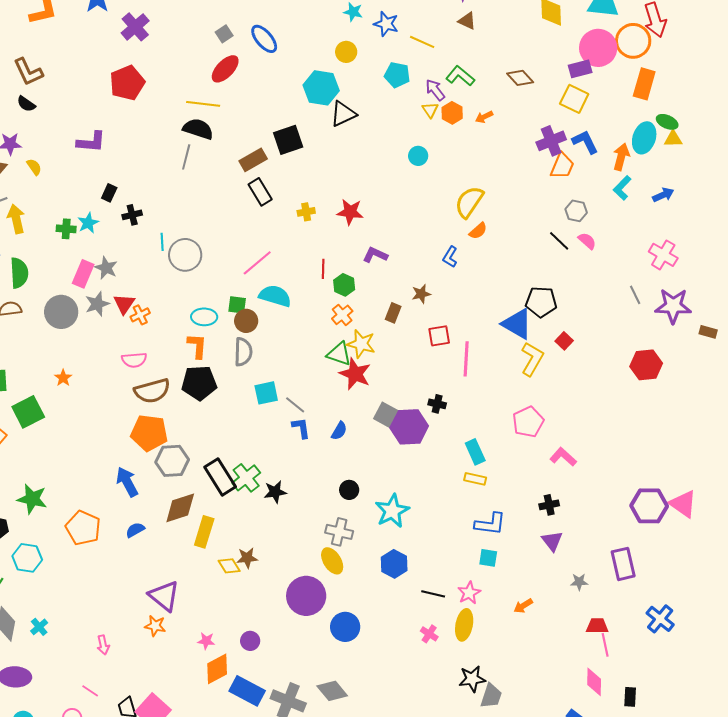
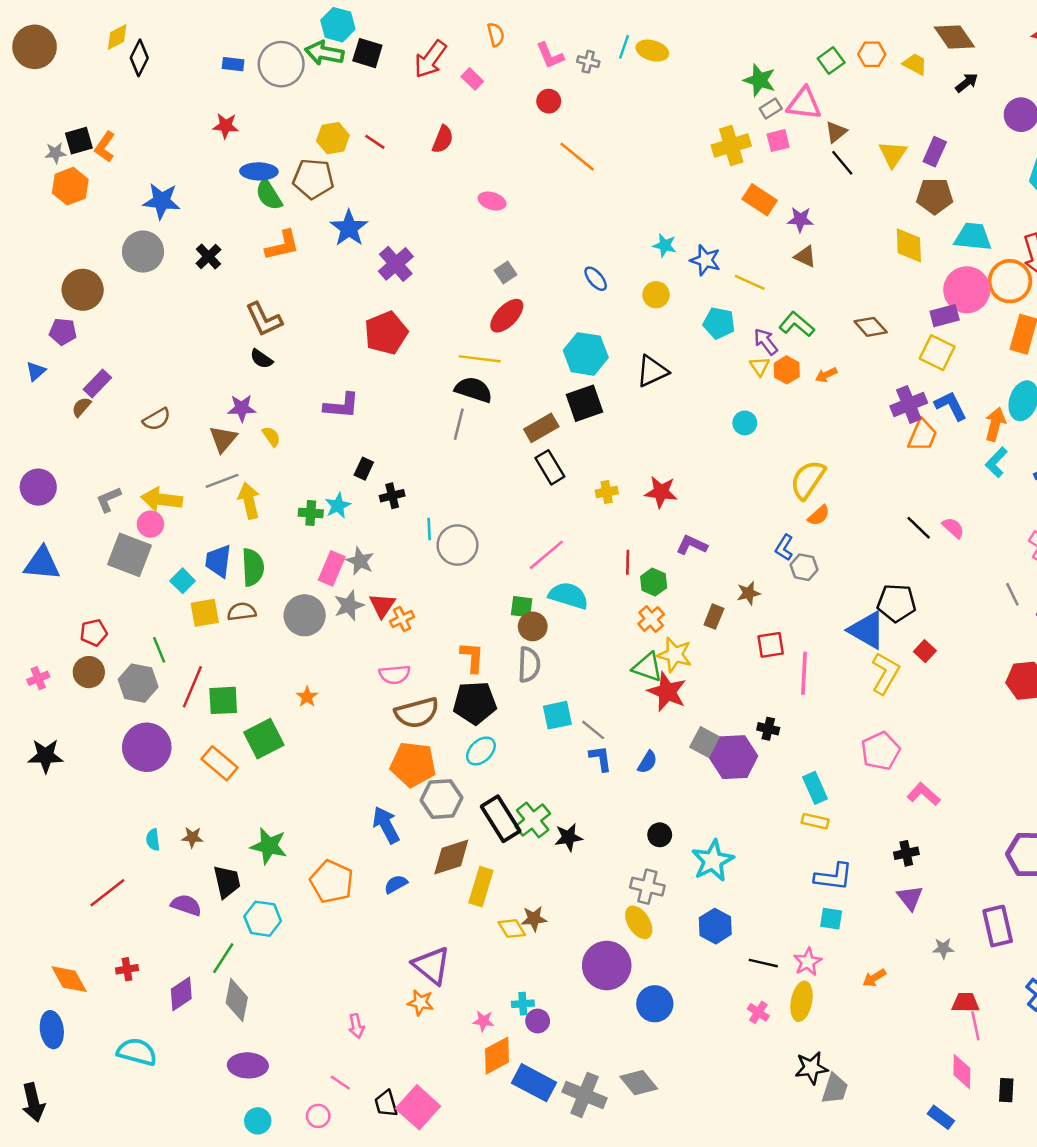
blue ellipse: (264, 39) -> (596, 279), moved, size x0.7
cyan hexagon: (321, 88) -> (586, 354), moved
gray hexagon: (576, 211) -> (804, 567), moved
cyan ellipse: (204, 317) -> (481, 751), moved, turned -45
cyan cross: (39, 627) -> (523, 1004), moved, turned 36

